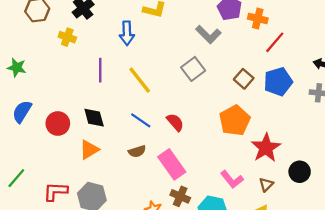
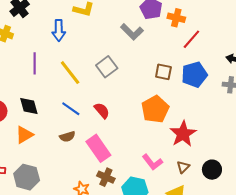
gray square: (193, 69) -> (107, 67), moved
brown square: (244, 79) -> (163, 72), turned -30
black circle: (300, 172) -> (212, 170), moved

